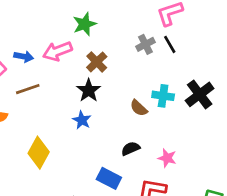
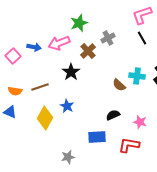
gray cross: (145, 44) -> (108, 38), moved
brown line: (28, 89) -> (40, 87), moved
black star: (89, 90) -> (71, 72), moved
blue star: (82, 120) -> (67, 106), moved
blue rectangle: (109, 178) -> (97, 137), turned -30

